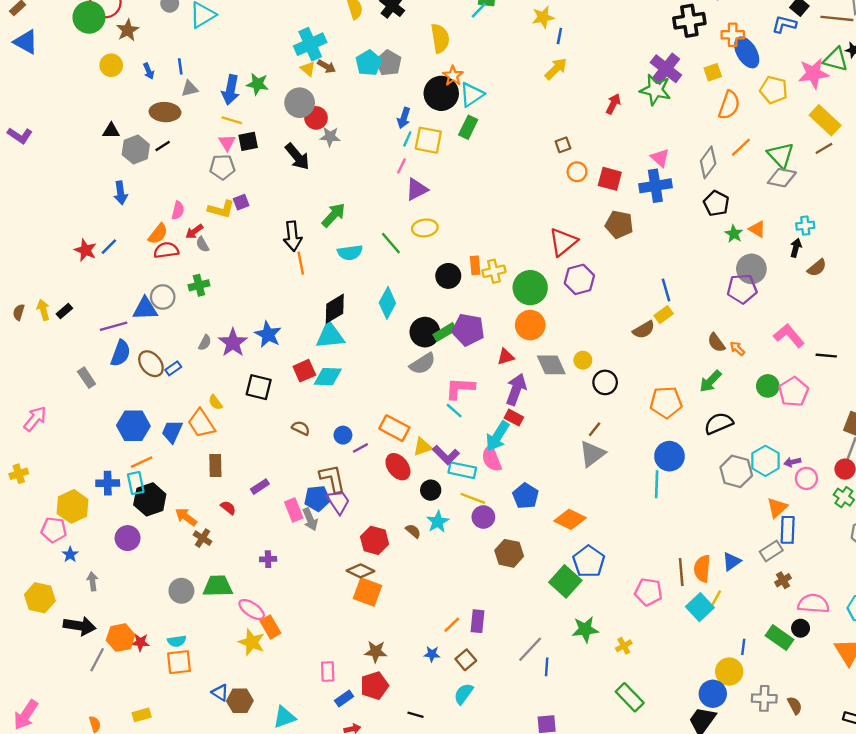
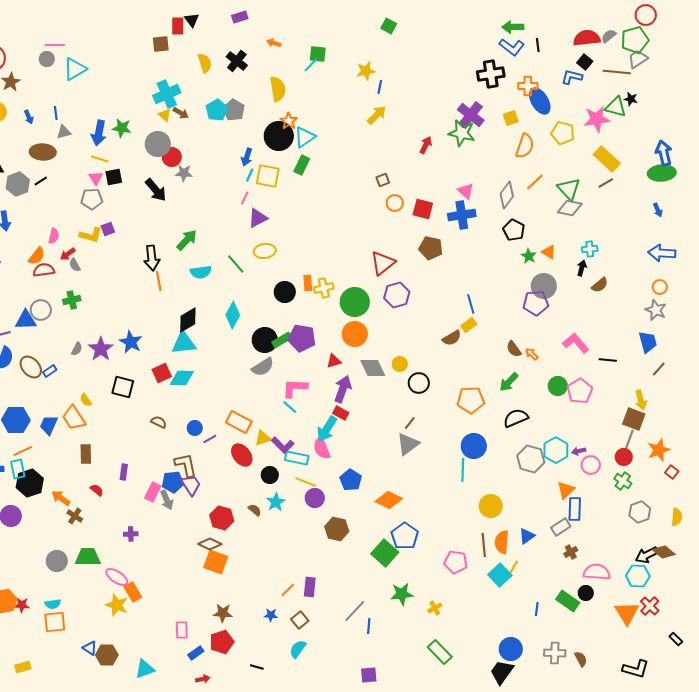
purple rectangle: (260, 487) -> (124, 472), turned -49
pink rectangle: (294, 510) -> (153, 492), turned 48
yellow circle: (729, 672) -> (491, 506), moved

